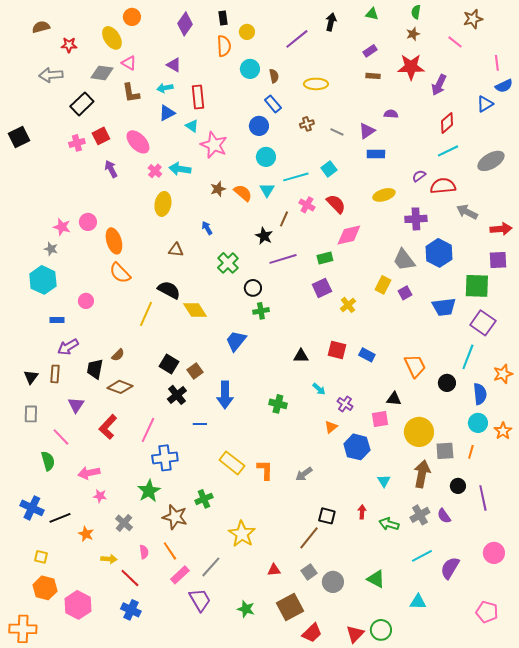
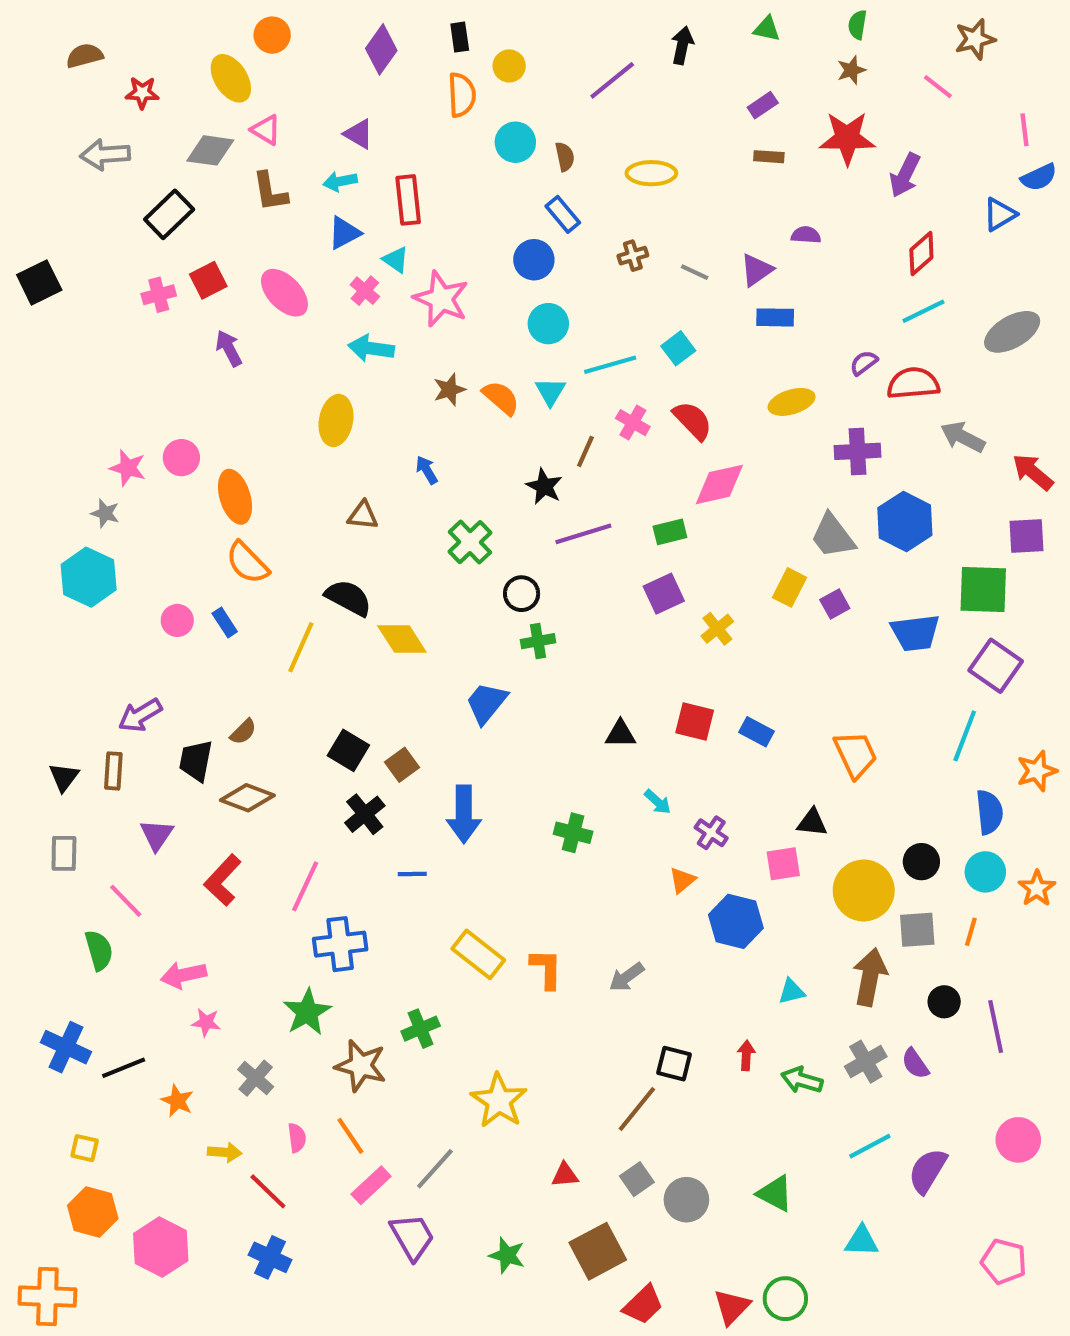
pink cross: (155, 171) -> (365, 291), moved
red arrow: (501, 229) -> (1033, 472), turned -135
blue rectangle: (57, 320) -> (225, 623), moved, turned 56
black circle: (447, 383) -> (921, 862), moved
cyan triangle: (384, 481) -> (792, 991), turned 48

